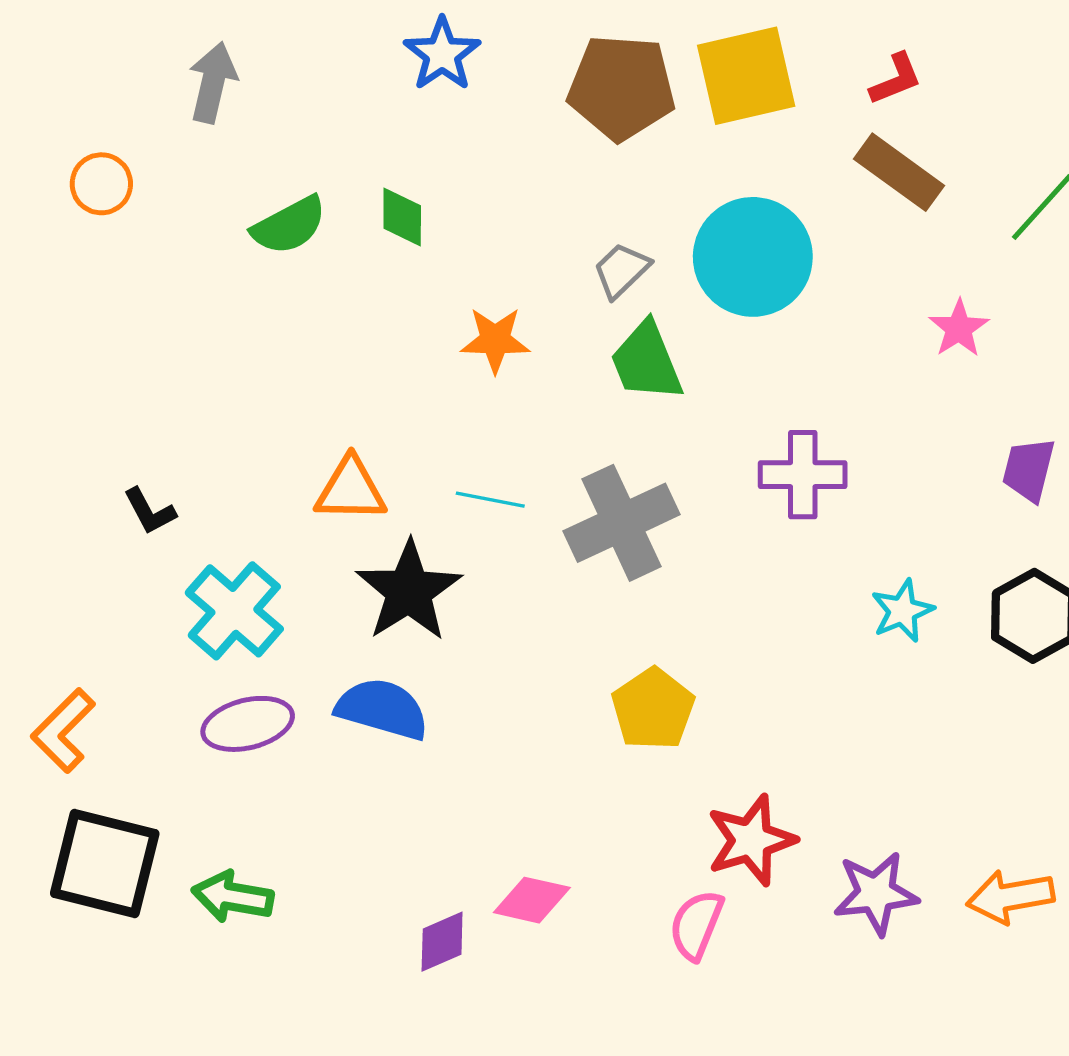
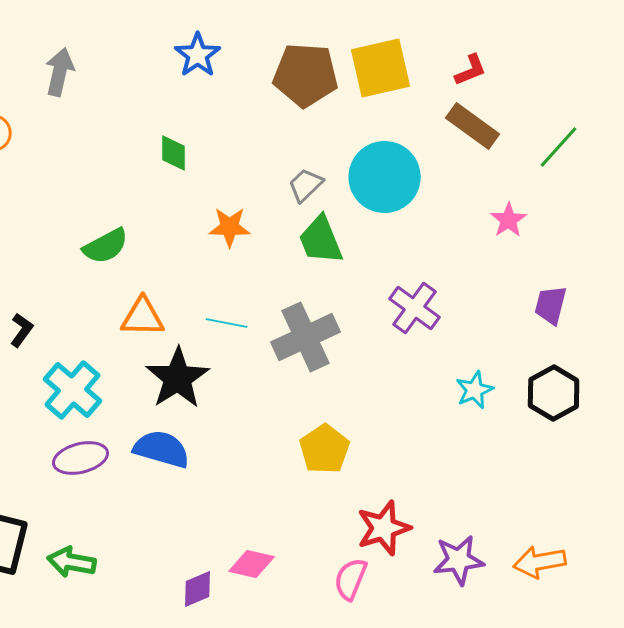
green semicircle: (289, 225) -> (106, 246), moved
purple cross: (803, 475) -> (415, 308), turned 36
black L-shape: (150, 511) -> (22, 330), turned -116

